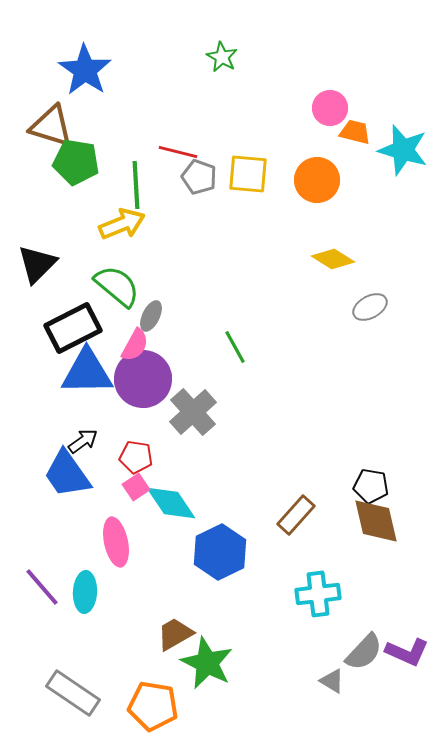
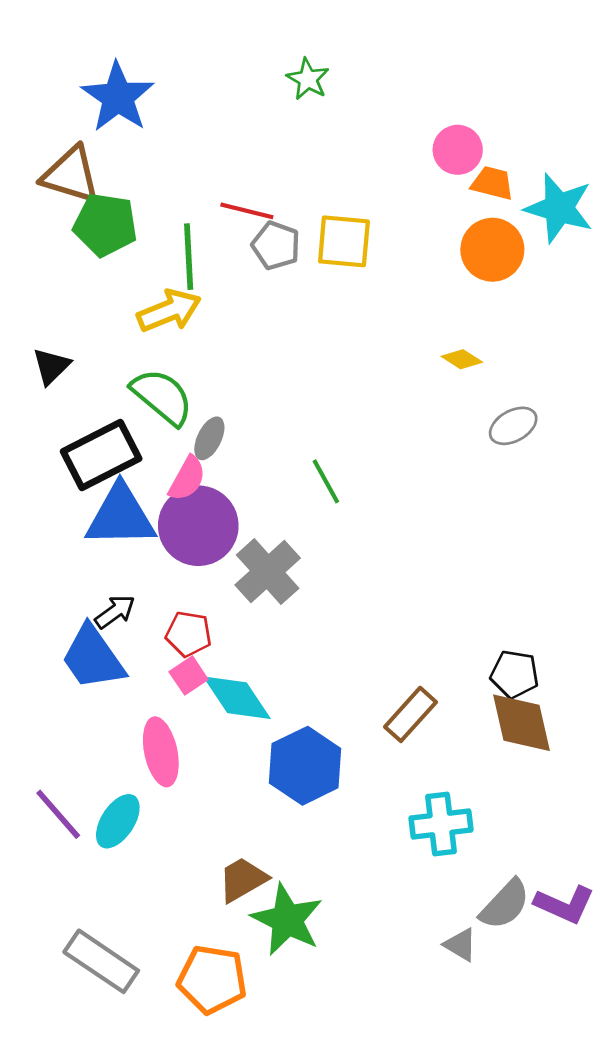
orange circle: (317, 180) -> (492, 250), moved
yellow diamond: (333, 259) -> (462, 359), size x0.7
black triangle: (37, 264) -> (51, 366), size x0.7
cyan ellipse: (85, 592) -> (118, 821), turned 30

